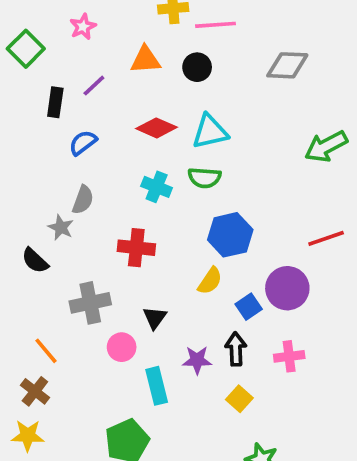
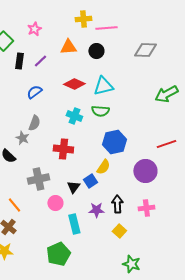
black rectangle: (55, 102) -> (19, 61), moved
blue square: (249, 307) -> (90, 181), moved

